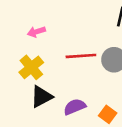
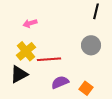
red line: (81, 56) -> (49, 59), moved
black triangle: (42, 97) -> (19, 74), moved

